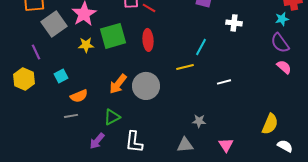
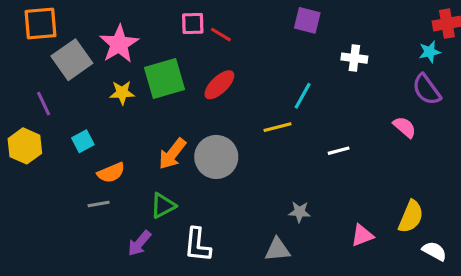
red ellipse: (148, 40) -> (219, 85), turned 50
pink semicircle: (284, 67) -> (405, 127), moved
pink triangle: (226, 145) -> (362, 235), moved, turned 42

